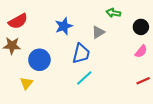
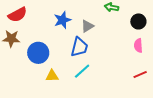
gray triangle: (98, 32) -> (87, 26), moved
pink semicircle: (141, 51) -> (138, 45), turned 136
yellow triangle: (26, 83) -> (52, 76), moved, turned 48

